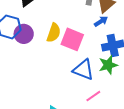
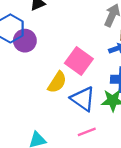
yellow semicircle: (54, 33) -> (57, 82), moved

